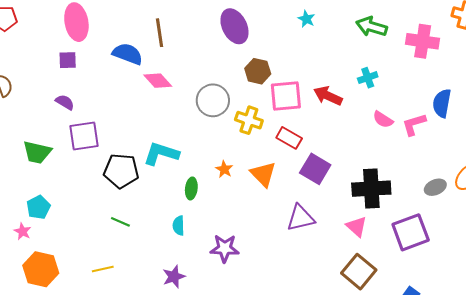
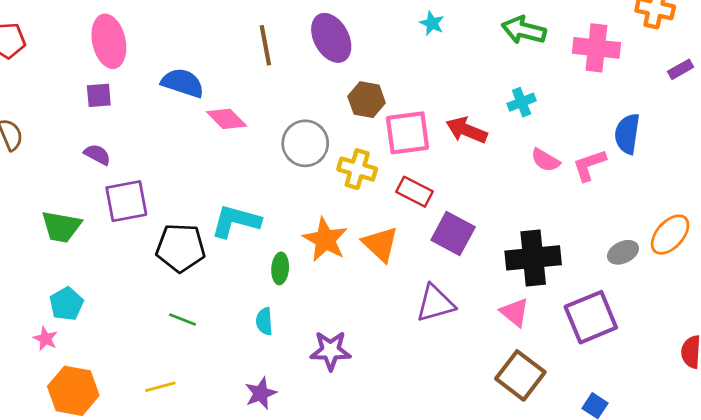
brown line: (159, 33) -> (265, 45), moved
orange star: (224, 169) -> (325, 240), size x1.8

